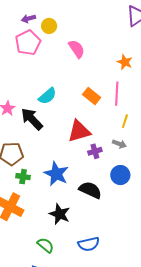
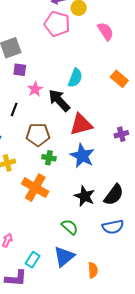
pink pentagon: (28, 43) -> (57, 24), turned -30
cyan semicircle: (47, 96) -> (75, 78), turned -30
red triangle: (79, 131) -> (81, 125), moved
black semicircle: (90, 190) -> (114, 195), moved, turned 100

